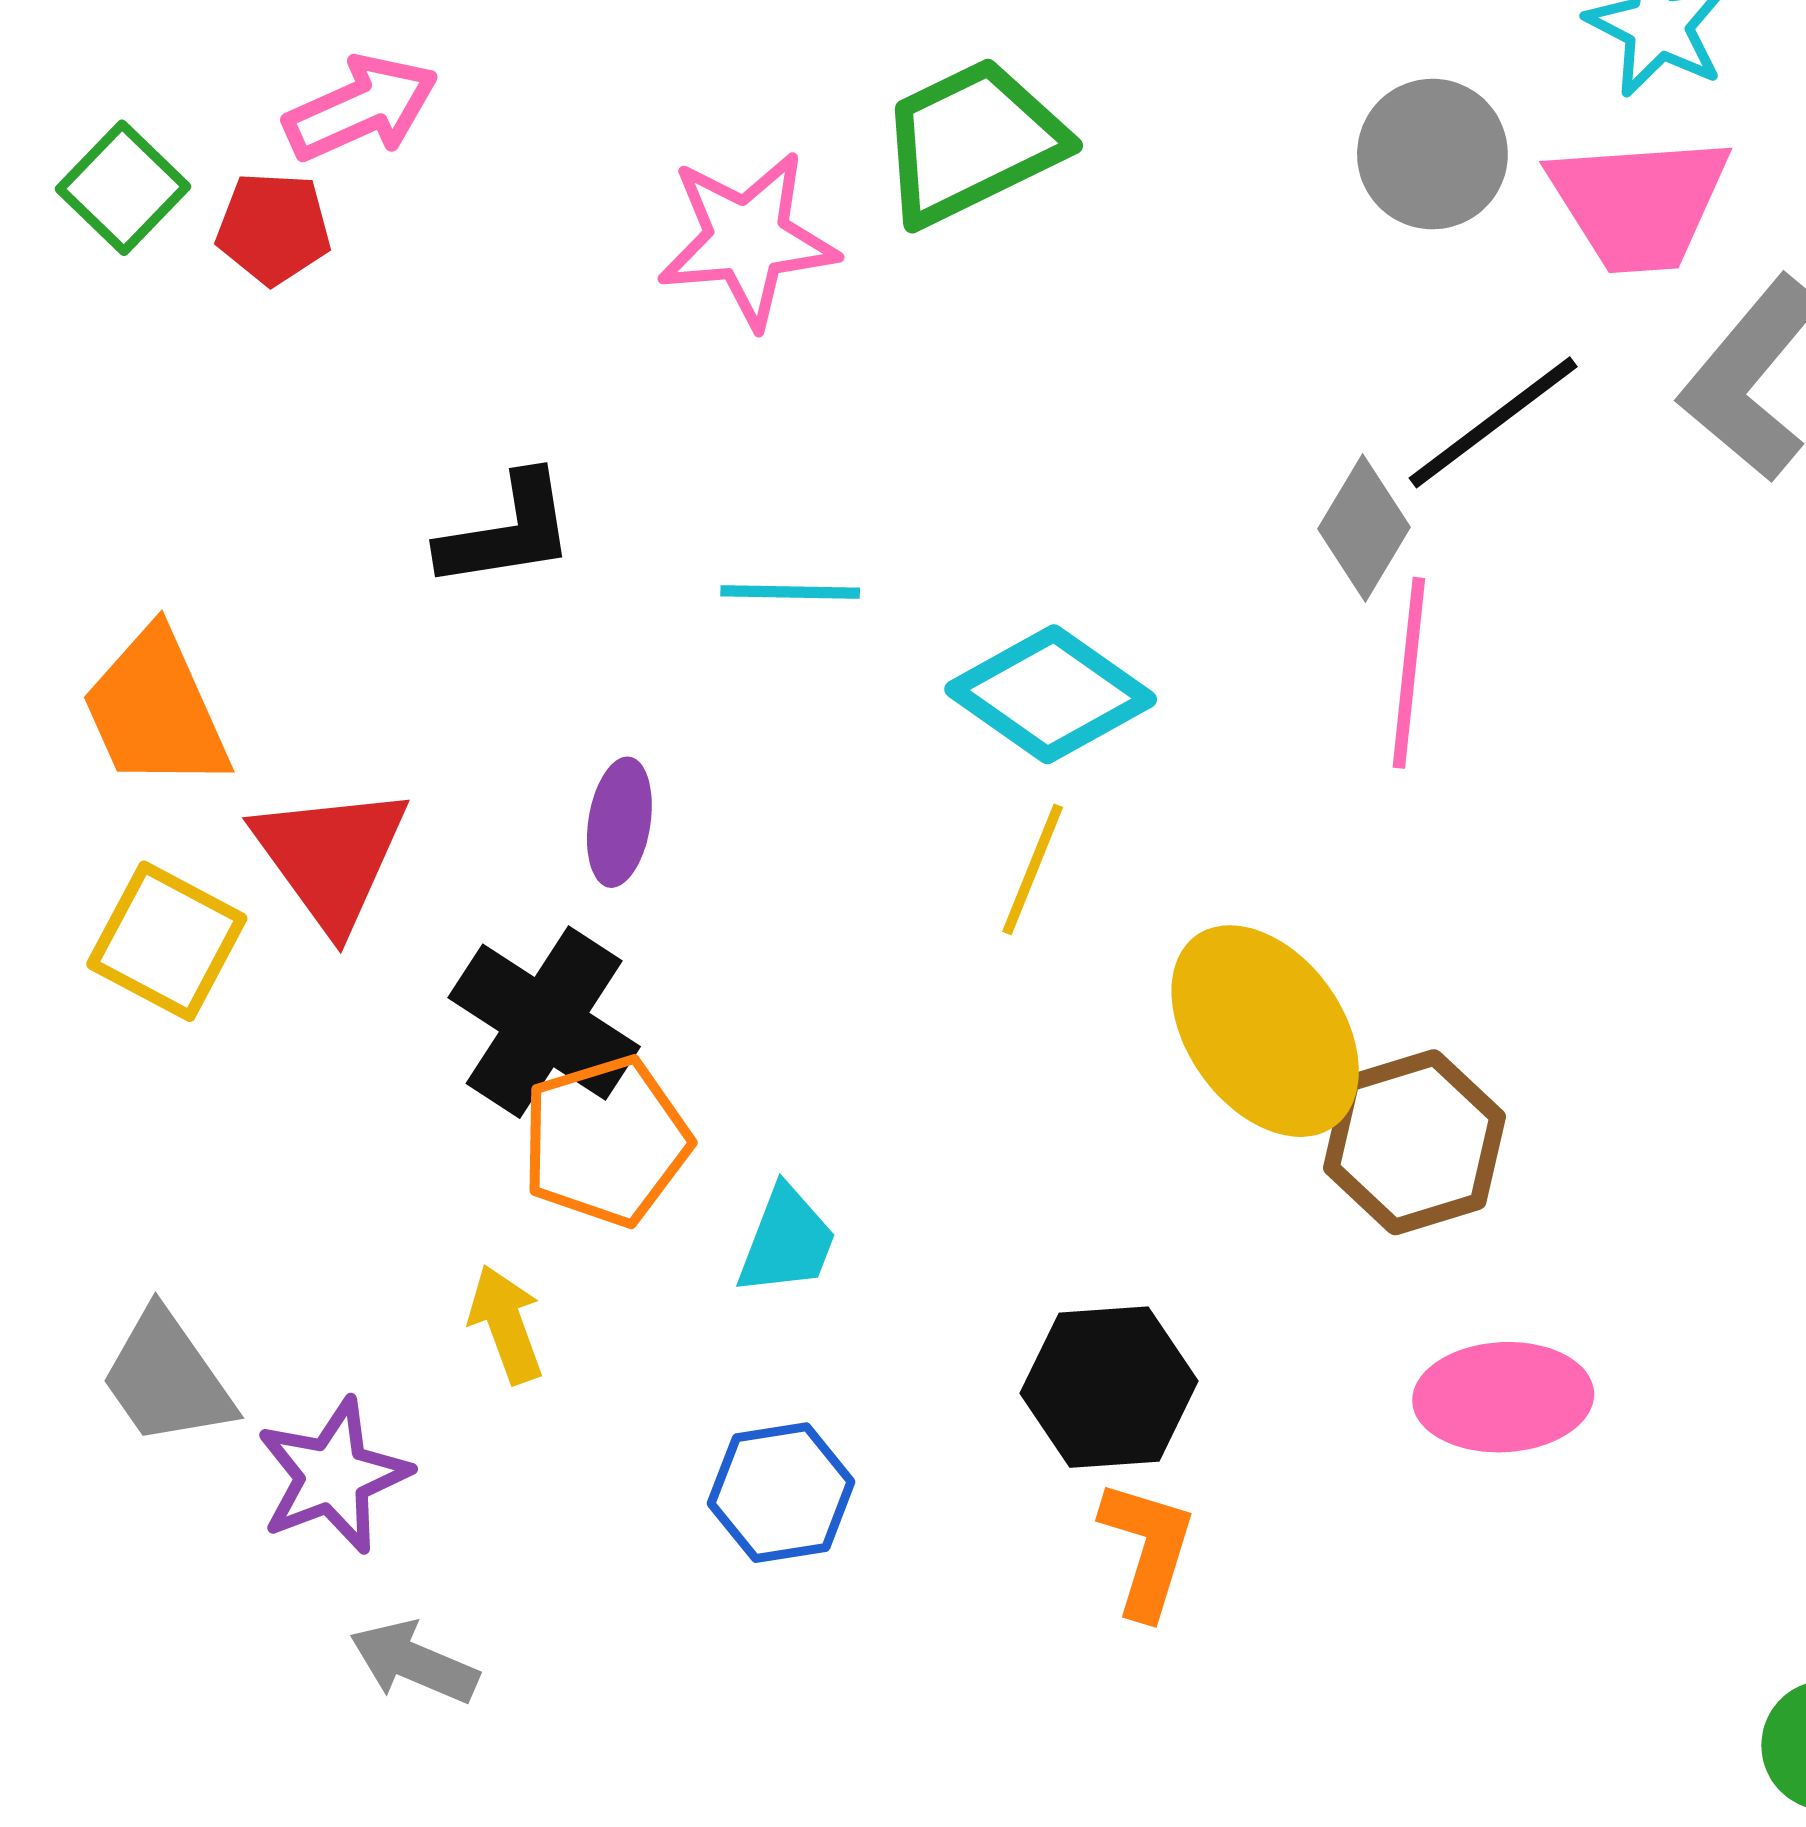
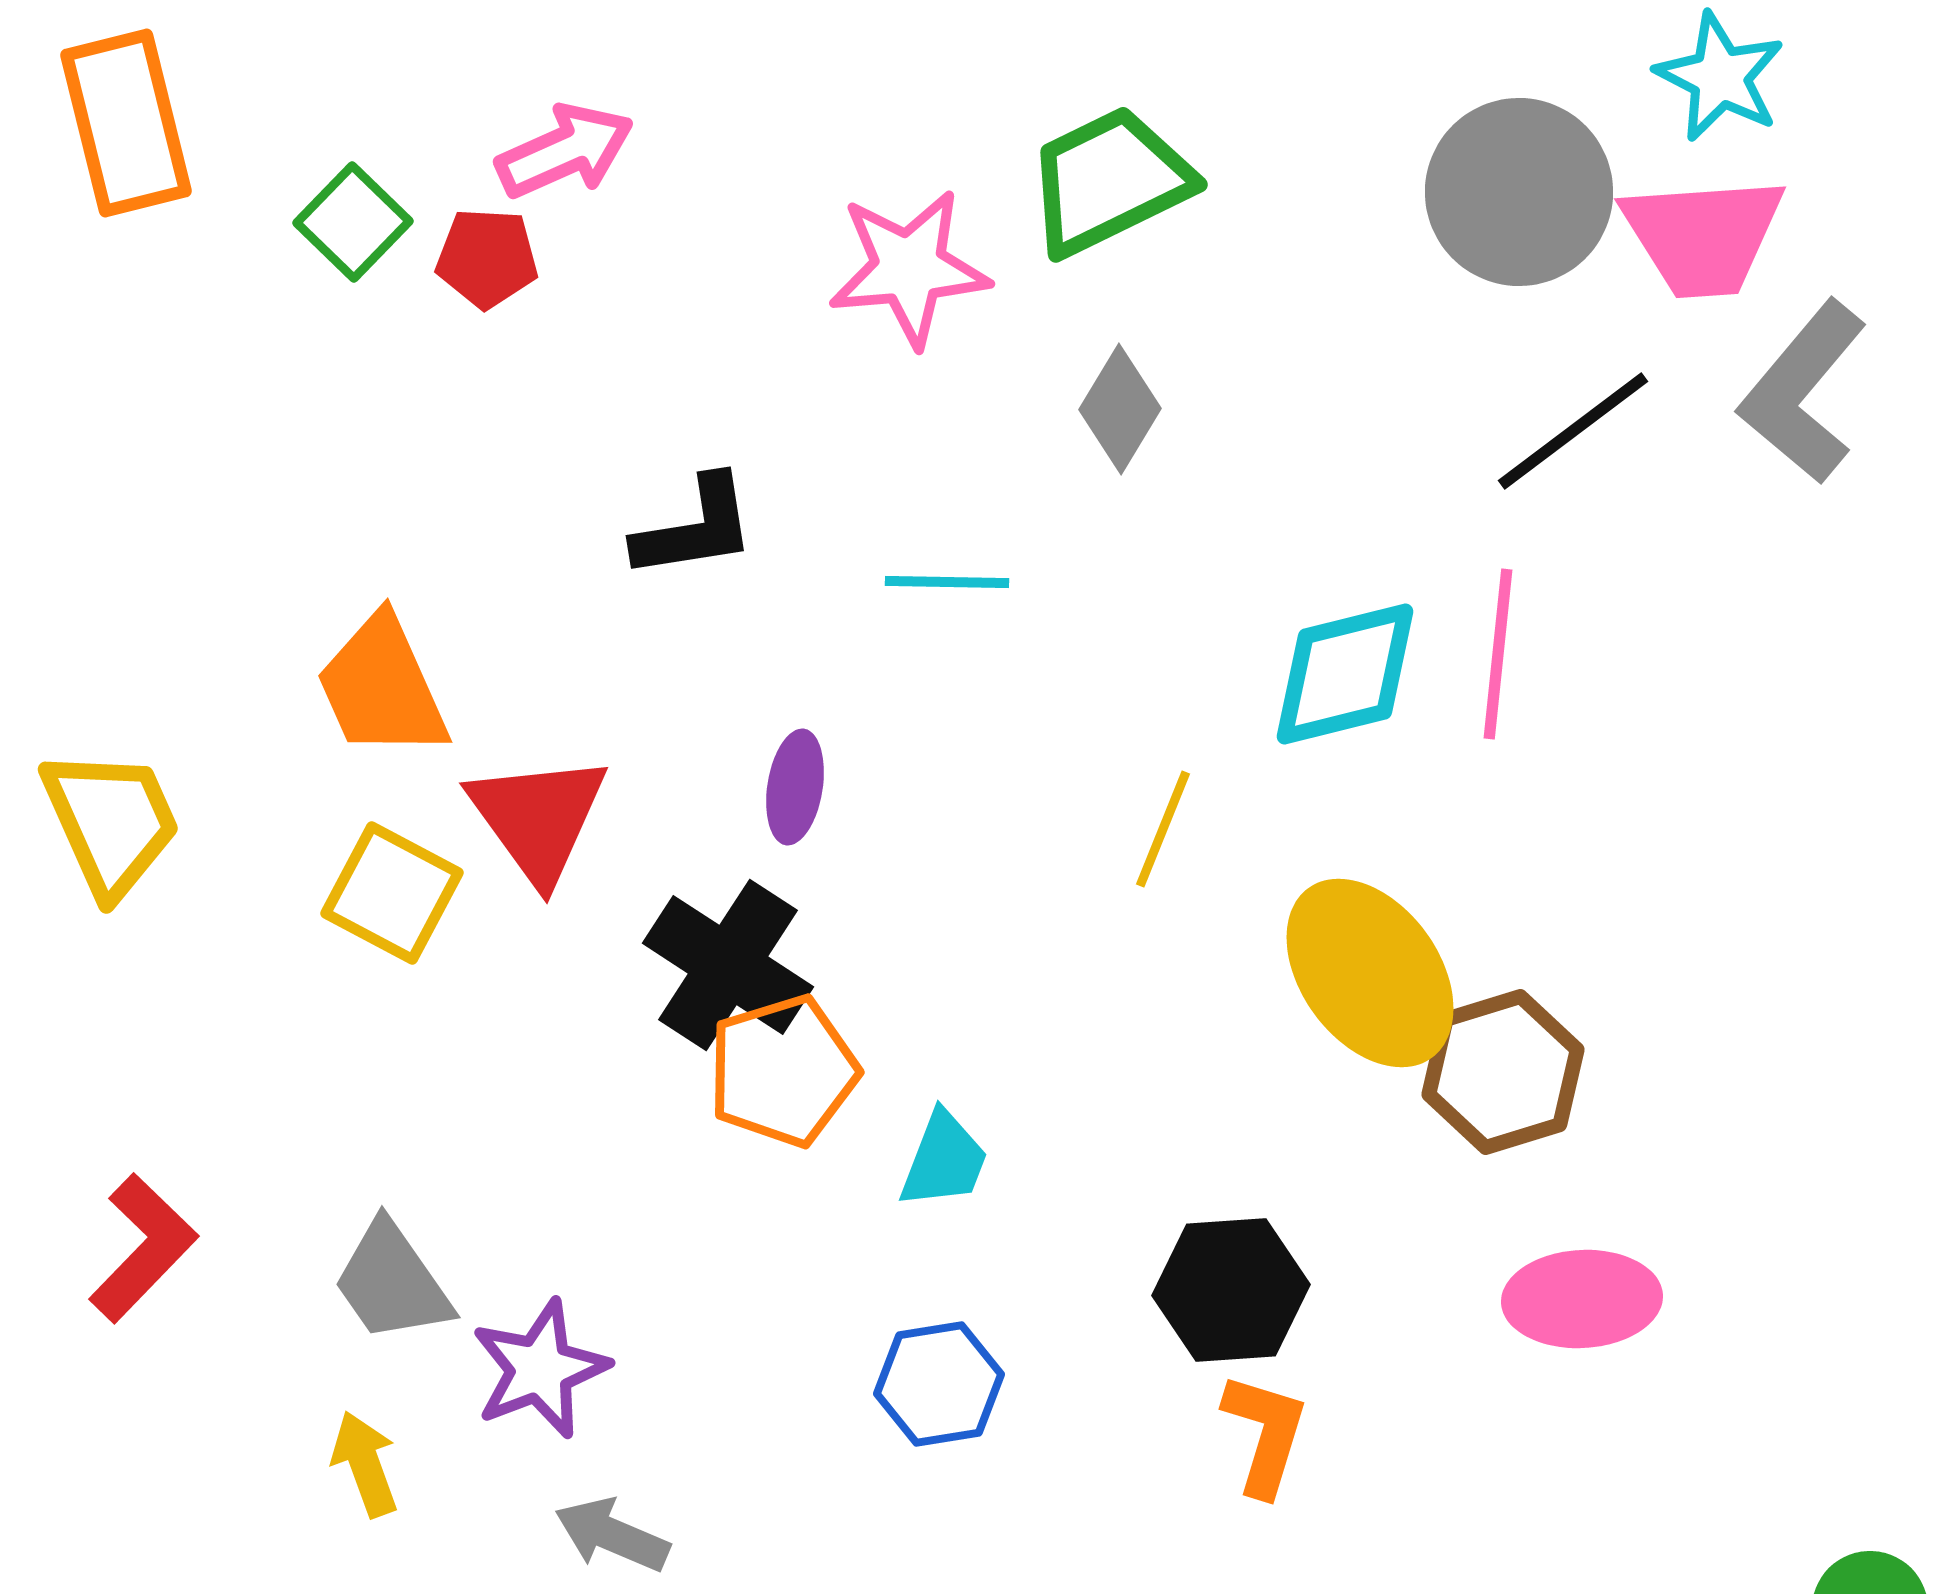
gray circle: (1432, 154) -> (1519, 192), size x1.4
gray diamond: (1364, 528) -> (1120, 409), moved
cyan diamond: (1051, 694) -> (1345, 674), moved, turned -49
yellow arrow: (506, 1324) -> (365, 1464), moved

